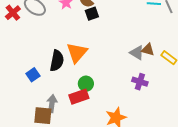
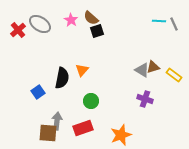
brown triangle: (148, 50) -> (153, 67), turned -32
orange triangle: (77, 53) -> (82, 70), size x0.6
red rectangle: (79, 97) -> (83, 128), moved

